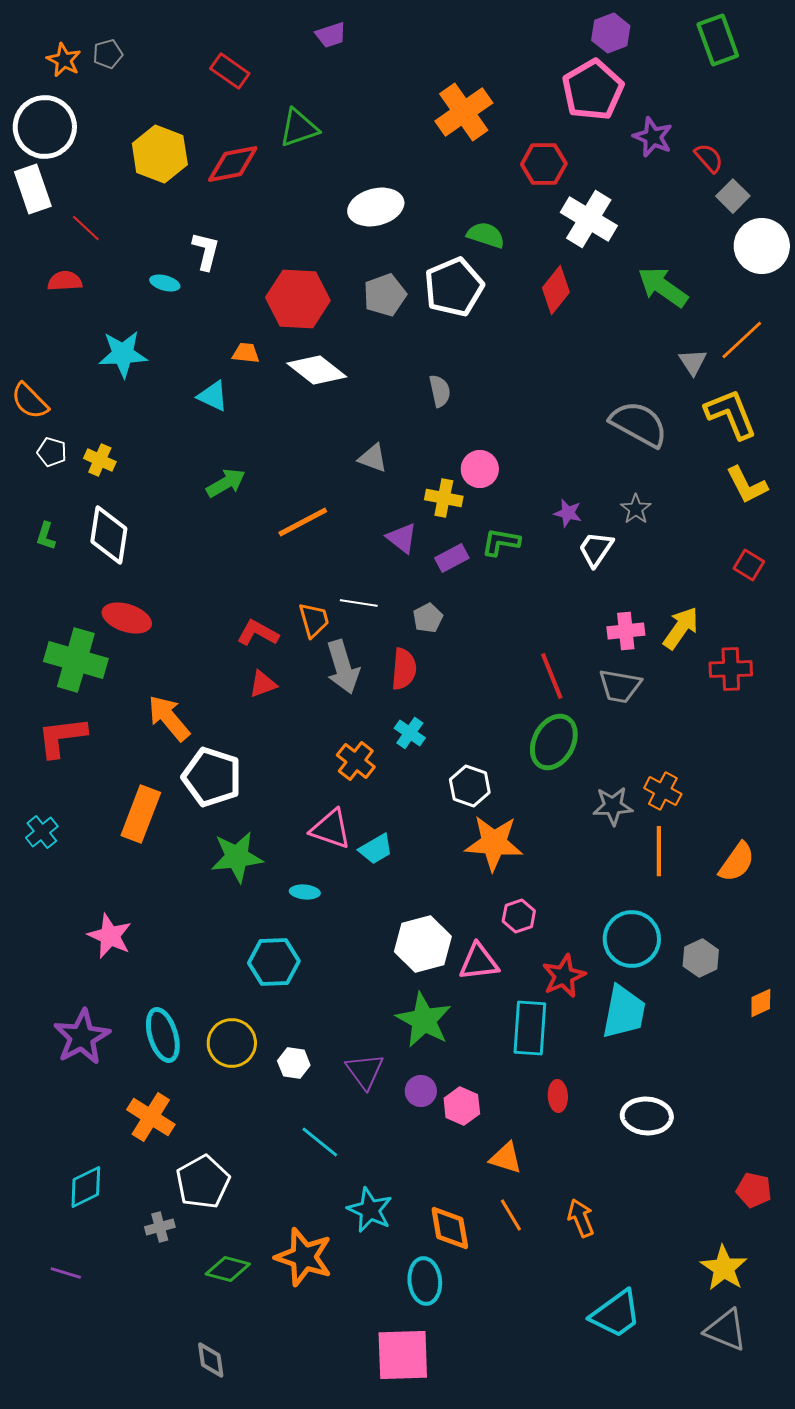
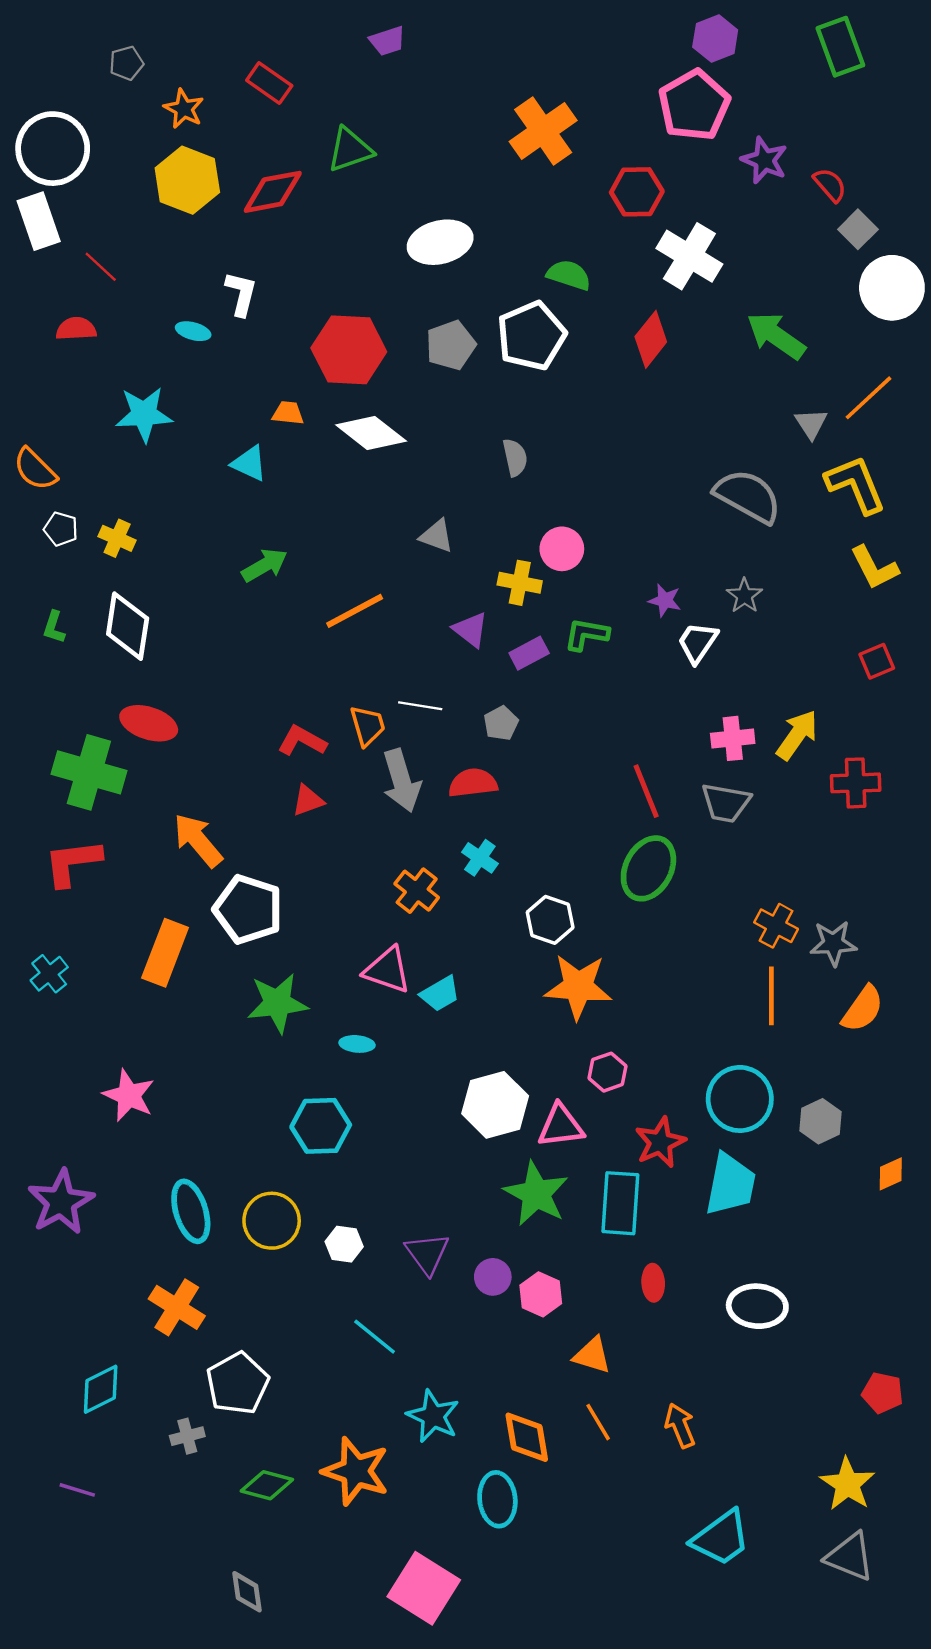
orange star: (64, 60) -> (184, 109), moved
red square: (749, 565) -> (877, 661), turned 36
red semicircle: (404, 669) -> (473, 783), turned -102
gray star: (613, 806) -> (833, 943), moved
green star: (424, 1020) -> (536, 1194), moved
purple star: (82, 1037) -> (61, 1202), moved
pink square: (403, 1355) -> (424, 1588), moved, turned 34

